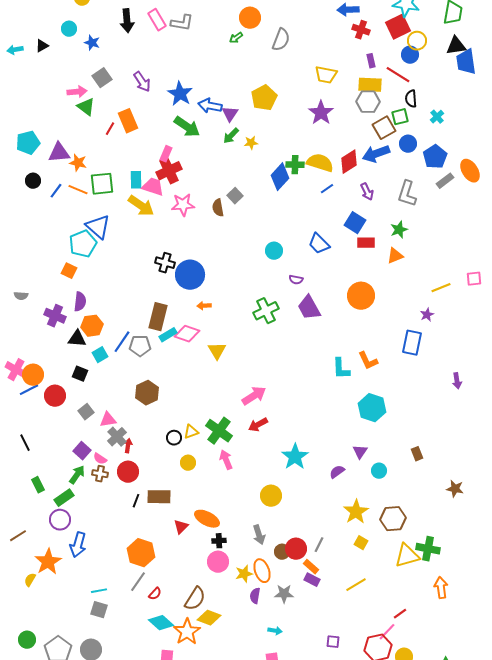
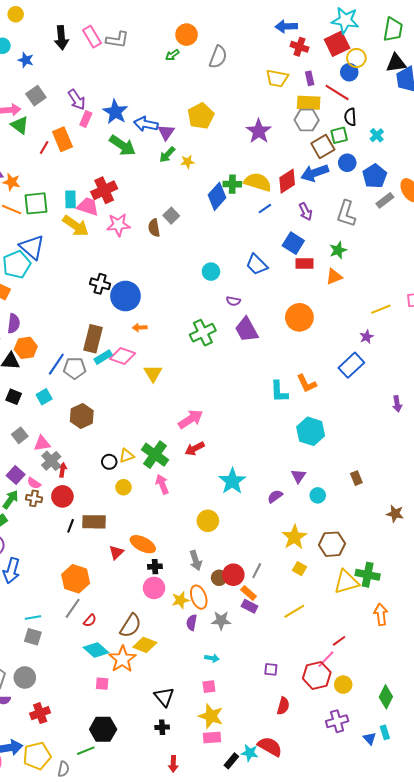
yellow trapezoid: (326, 75) -> (277, 78), moved
pink rectangle: (166, 154) -> (86, 119), moved
blue rectangle: (412, 343) -> (351, 365), turned 35
cyan square: (100, 355) -> (44, 397), moved

